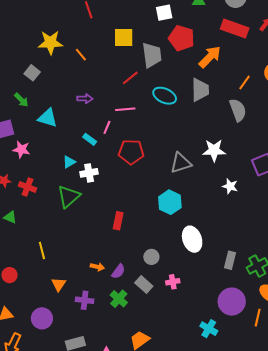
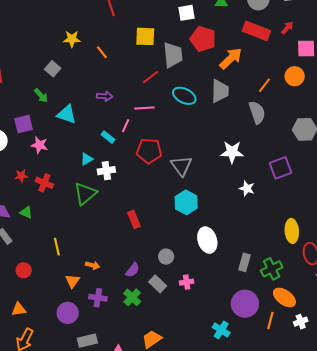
yellow star: (50, 42) -> (72, 39), size x0.7
gray triangle: (181, 163) -> (181, 166), moved, turned -50
red rectangle: (118, 221) -> (134, 219), turned -36
orange arrow: (97, 267) -> (93, 265), moved
purple circle: (42, 318) -> (68, 313), moved

